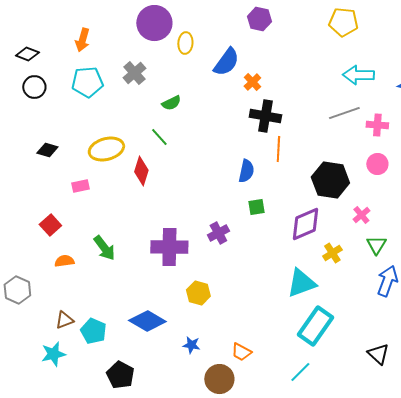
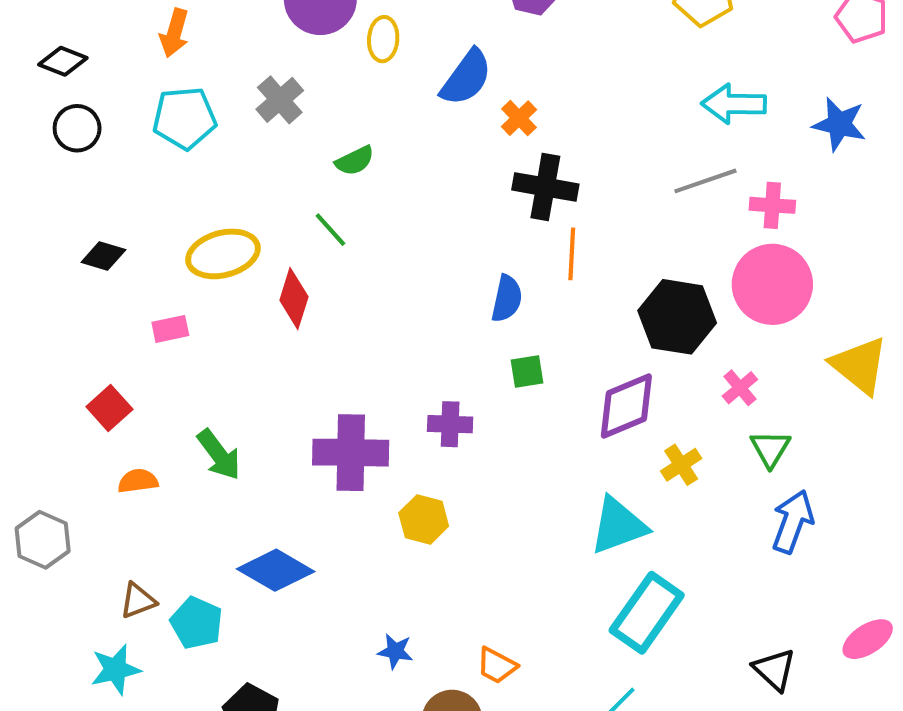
pink circle: (377, 164) -> (772, 284), size x1.8
purple cross: (218, 233) -> (450, 424), turned 30
yellow hexagon: (198, 293) -> (424, 520), moved
blue diamond: (147, 321) -> (276, 570), moved

